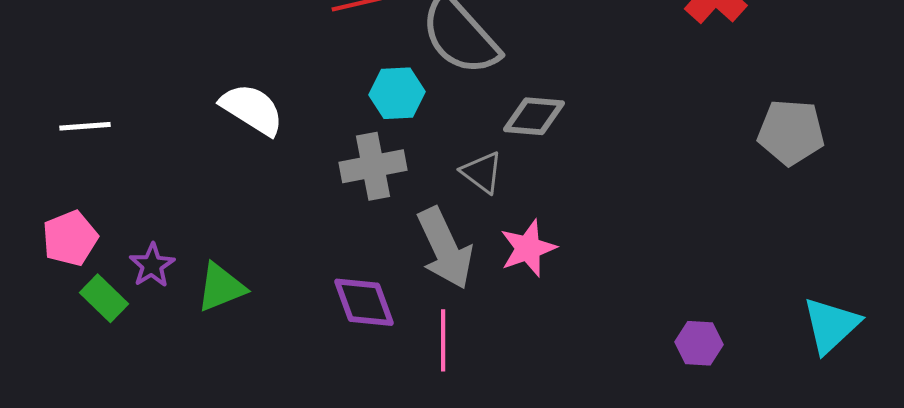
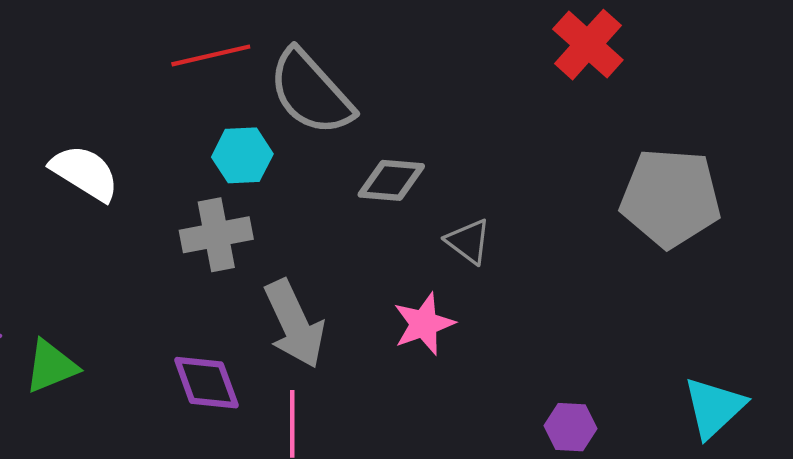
gray pentagon: (791, 132) -> (671, 198), size x1.4
gray triangle: (482, 172) -> (468, 241), moved
pink star: (528, 248) -> (424, 324), moved

